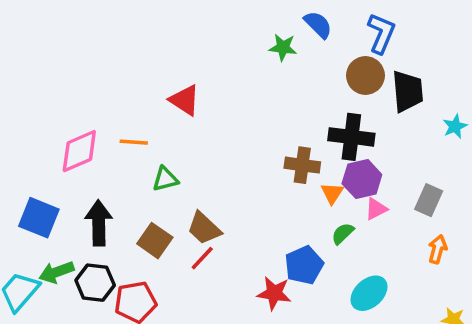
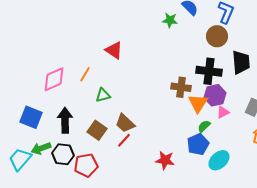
black trapezoid: (408, 91) -> (241, 62), moved
orange line: (134, 142) -> (85, 74), turned -63
orange triangle: (332, 193) -> (198, 103), size x1.5
blue pentagon: (304, 265) -> (198, 144), moved

